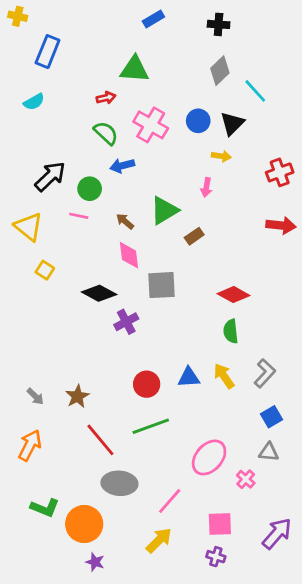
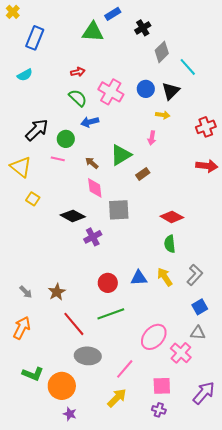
yellow cross: (18, 16) -> (13, 12), turned 32
black cross: (219, 24) -> (143, 28), moved, turned -35
green triangle: (134, 69) -> (93, 32), moved
pink cross: (246, 479) -> (181, 353), size x1.5

